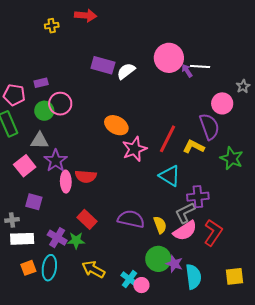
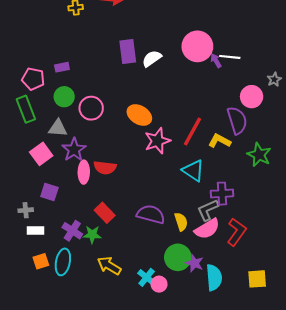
purple rectangle: (103, 65) -> (128, 51), turned 65
pink circle: (60, 104) -> (91, 108), moved
white rectangle: (22, 239) -> (36, 231), size x0.7

